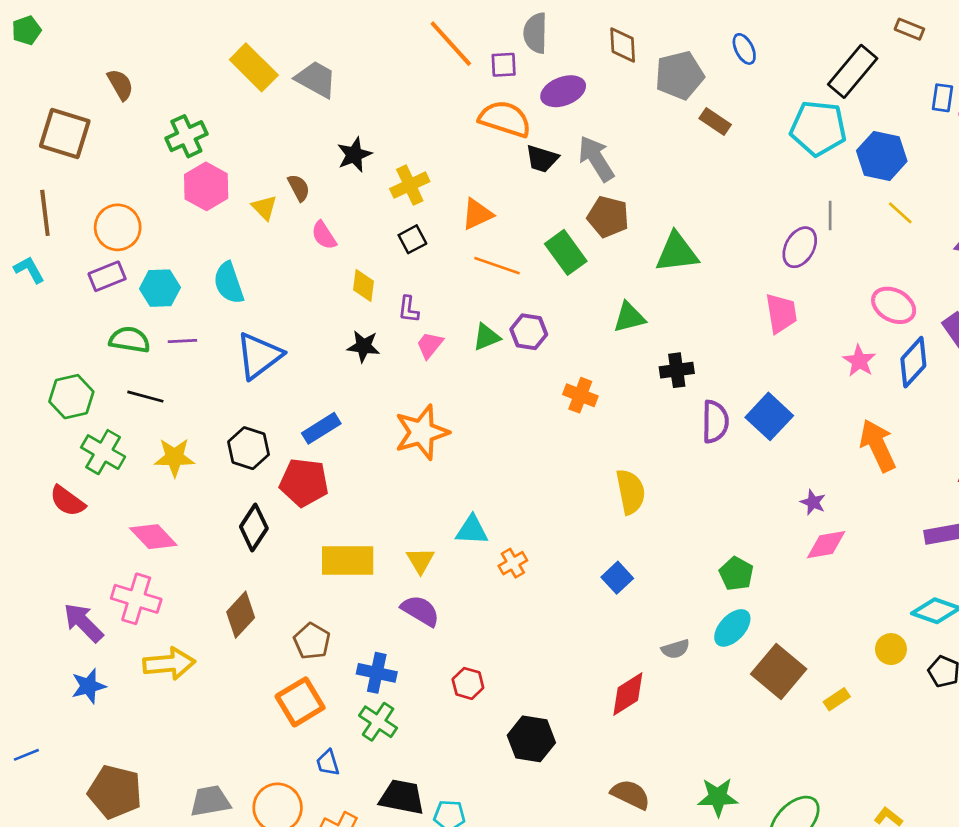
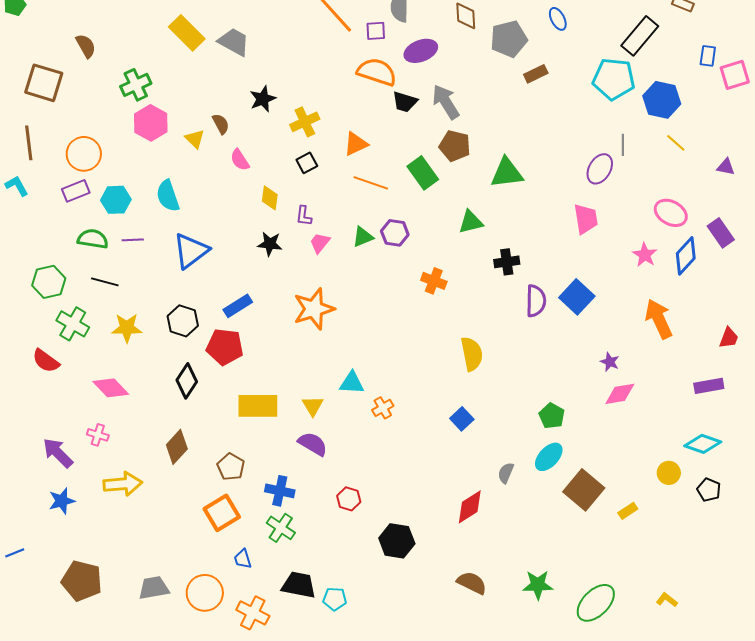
brown rectangle: (715, 122) -> (536, 74), turned -60
pink cross: (136, 599) -> (98, 435), size x0.6
gray semicircle: (675, 649) -> (506, 473), turned 130

